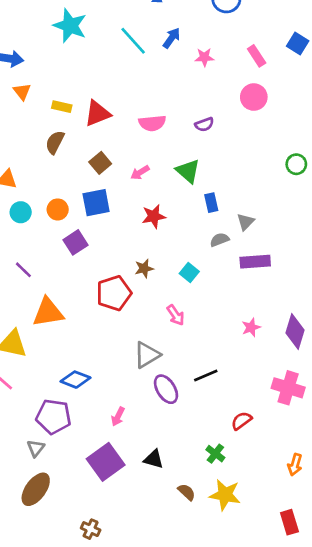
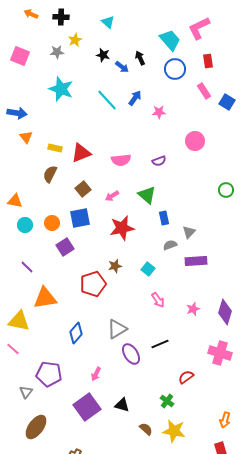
pink rectangle: (257, 56) -> (204, 91), moved
red star: (154, 216) -> (122, 228), size x1.4
pink arrow: (176, 315) -> (158, 300), moved
blue diamond: (75, 380) -> (76, 333), moved, turned -70
gray triangle: (36, 448) -> (26, 392), moved
orange arrow: (295, 465) -> (225, 420), moved

